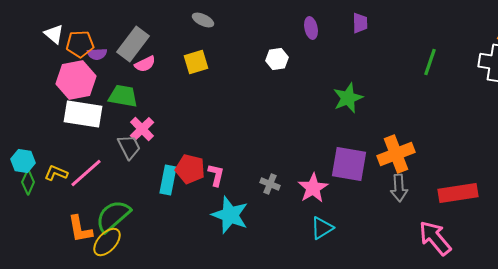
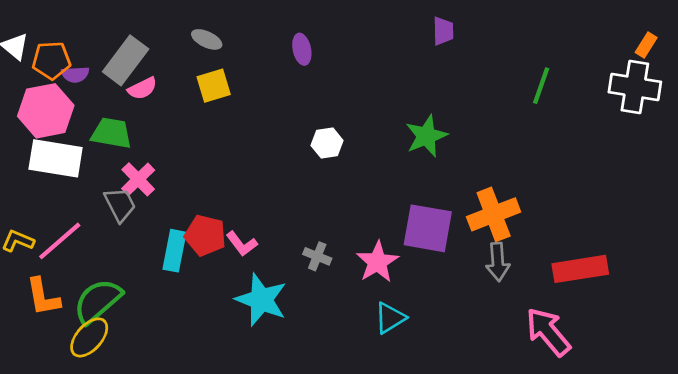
gray ellipse: (203, 20) -> (207, 39), moved
purple ellipse: (311, 28) -> (302, 49), moved
white hexagon: (277, 59) -> (327, 143), moved
pink L-shape: (216, 175) -> (242, 244), turned 130
orange L-shape: (80, 229) -> (43, 297), moved

